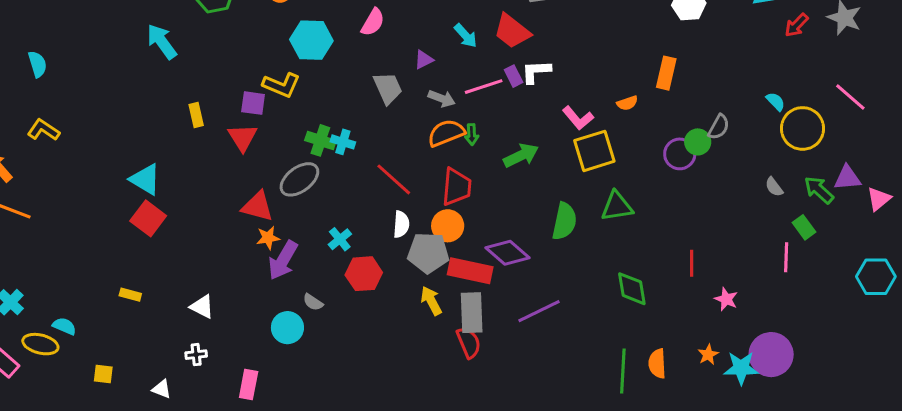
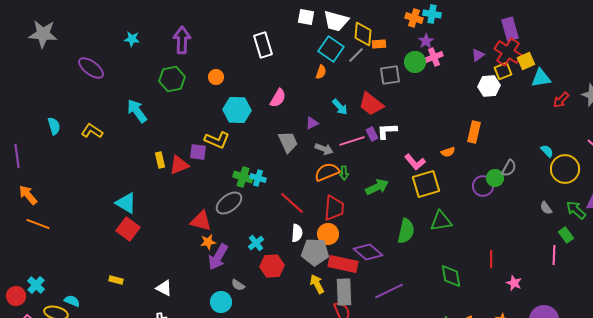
yellow L-shape: (43, 130) -> (92, 131), moved
red triangle: (243, 137) -> (179, 165), moved, turned 40

